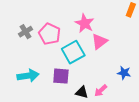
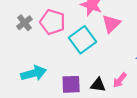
purple square: (61, 76) -> (71, 84), moved

